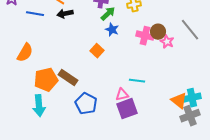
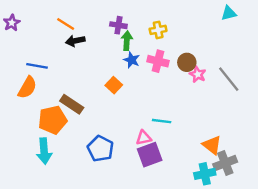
blue line: (35, 14) -> (37, 66), moved
green arrow: (108, 14) -> (127, 41), turned -42
gray line: (190, 30) -> (229, 79), moved
pink cross: (145, 36) -> (158, 61), moved
brown rectangle: (68, 78) -> (72, 104), moved
cyan cross: (192, 98) -> (205, 174), moved

